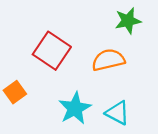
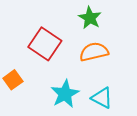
green star: (128, 21) -> (90, 18), moved, turned -30

